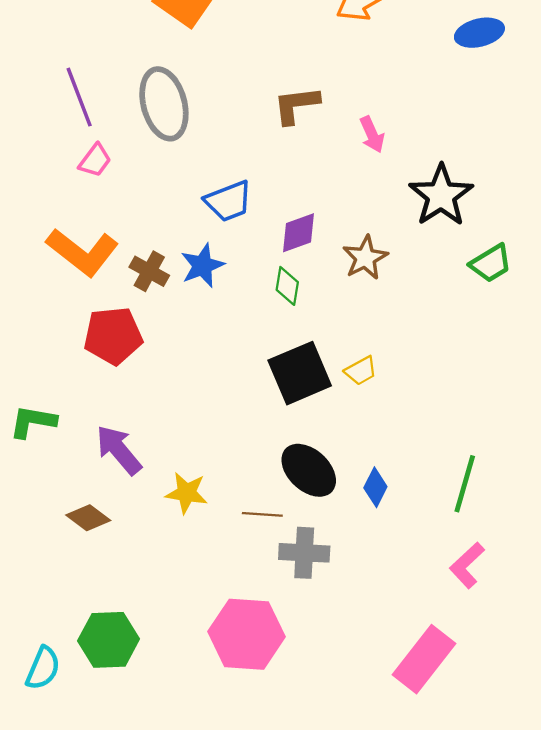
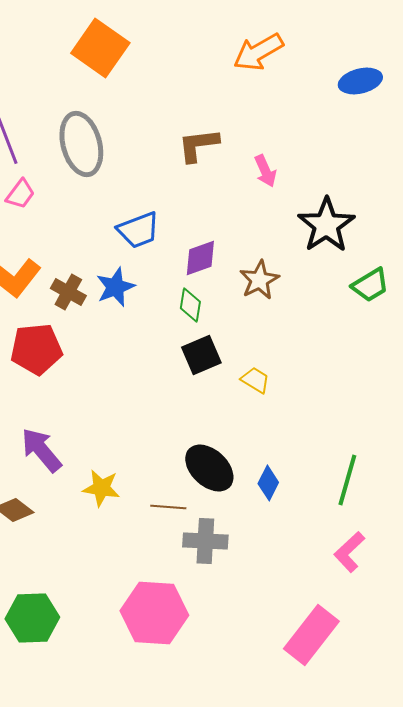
yellow trapezoid: (361, 371) -> (255, 380), turned -120
black square: (300, 373) -> (201, 355), moved, size x0.7

